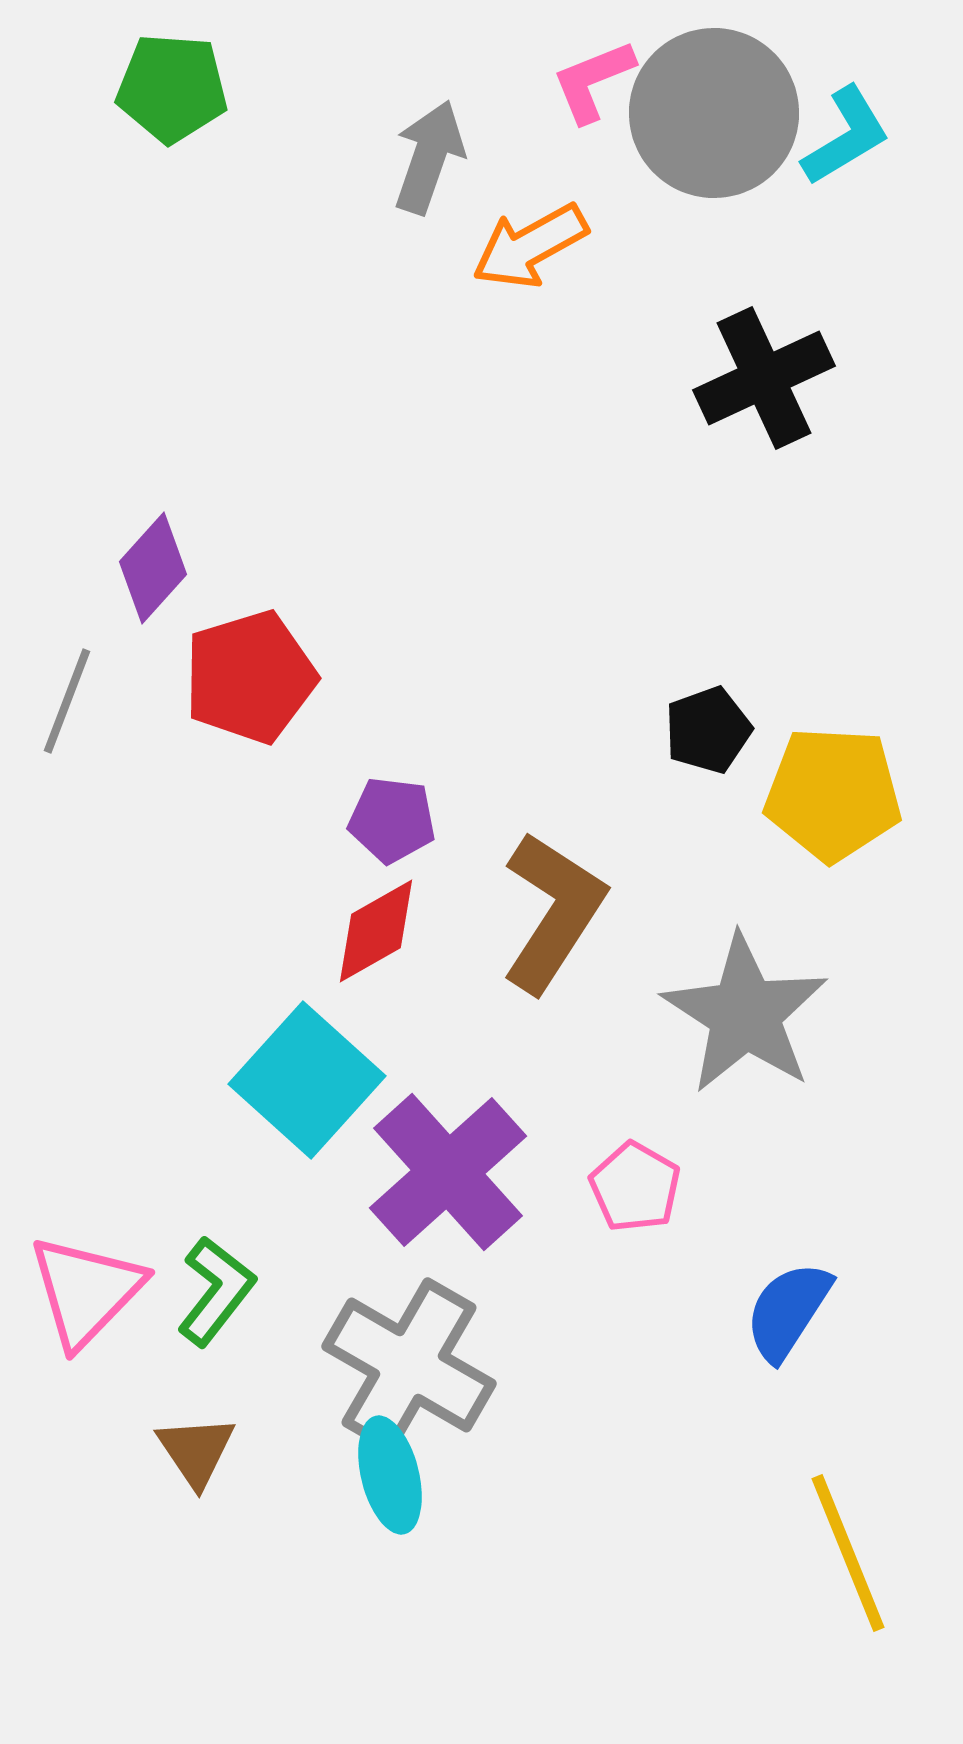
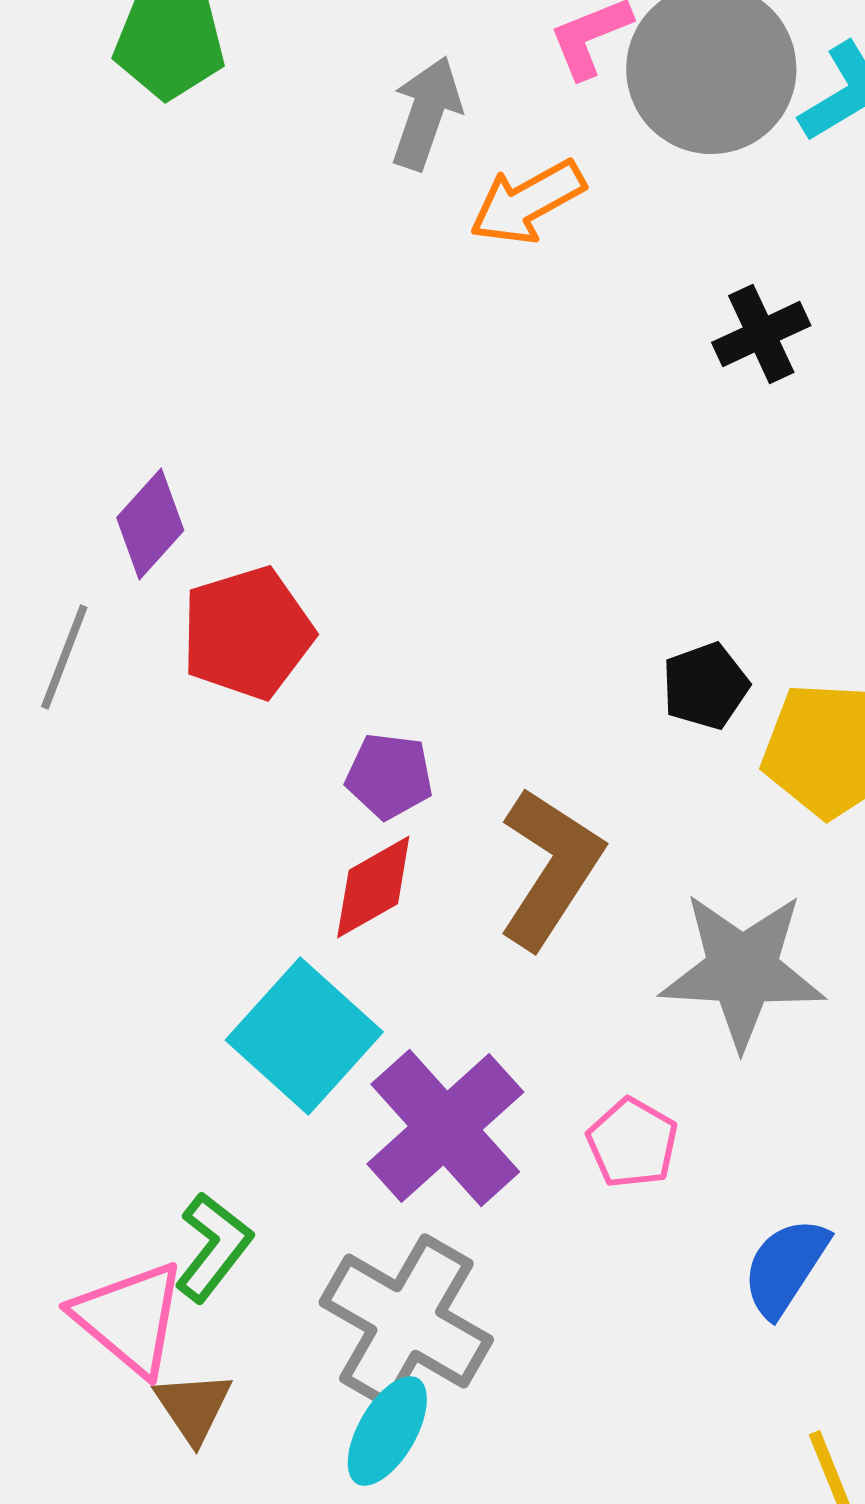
black cross: (764, 378) -> (761, 334), size x0.7
gray star: (745, 1014) -> (742, 970), turned -30
pink triangle: (86, 1291) -> (129, 1318), moved, turned -34
cyan ellipse: (390, 1475) -> (387, 1431), turned 44

